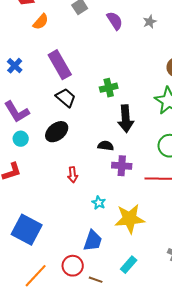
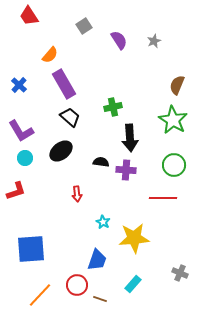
orange semicircle: (41, 22) -> (50, 55), moved
black semicircle: (106, 146) -> (101, 162), moved
purple cross: (122, 166) -> (126, 170), moved
blue square: (27, 230) -> (31, 249), turned -32

